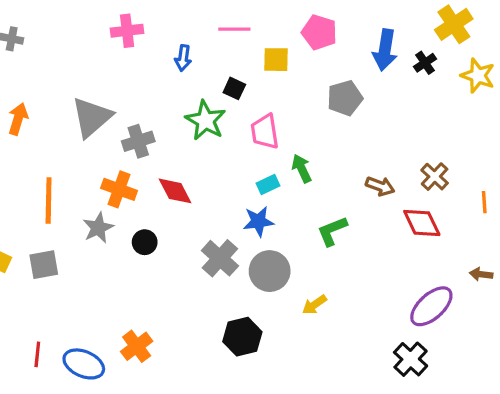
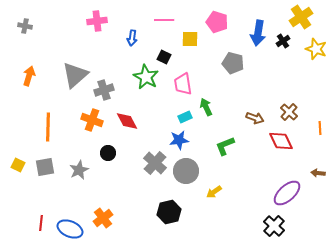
gray pentagon: (345, 98) -> (233, 63), turned 30
gray star: (98, 228) -> (79, 170), moved

